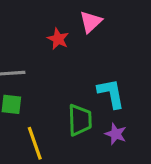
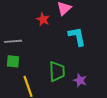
cyan L-shape: (111, 93) -> (77, 36), moved

